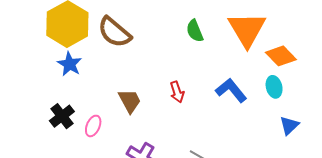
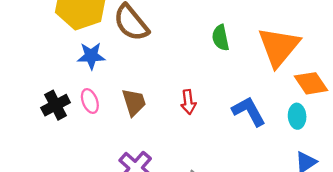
blue star: (70, 64) -> (91, 56), moved, turned 30
pink ellipse: (93, 126) -> (90, 101), moved, turned -55

